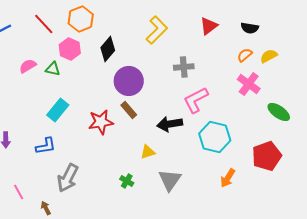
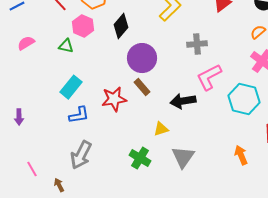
pink semicircle: (28, 66) -> (26, 43), moved
cyan hexagon: (215, 137) -> (244, 99), moved
blue L-shape: (46, 146) -> (79, 115), moved
orange arrow: (228, 178) -> (241, 155), turned 126
green cross: (127, 181) -> (140, 158), size x1.5

